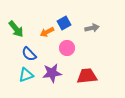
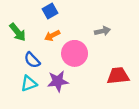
blue square: (64, 23) -> (50, 11), moved
pink circle: (67, 48) -> (75, 53), size x1.5
red trapezoid: (87, 76) -> (118, 76), moved

